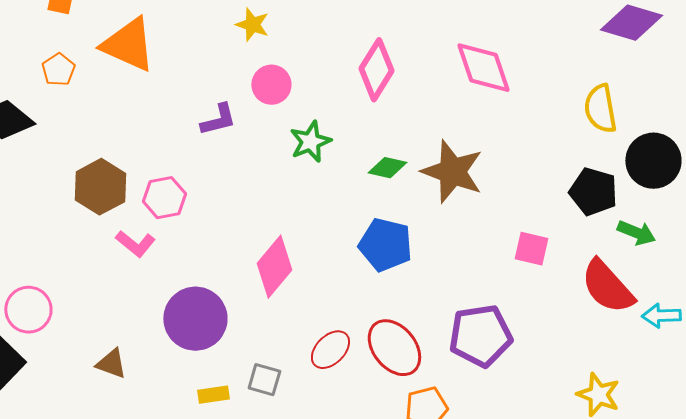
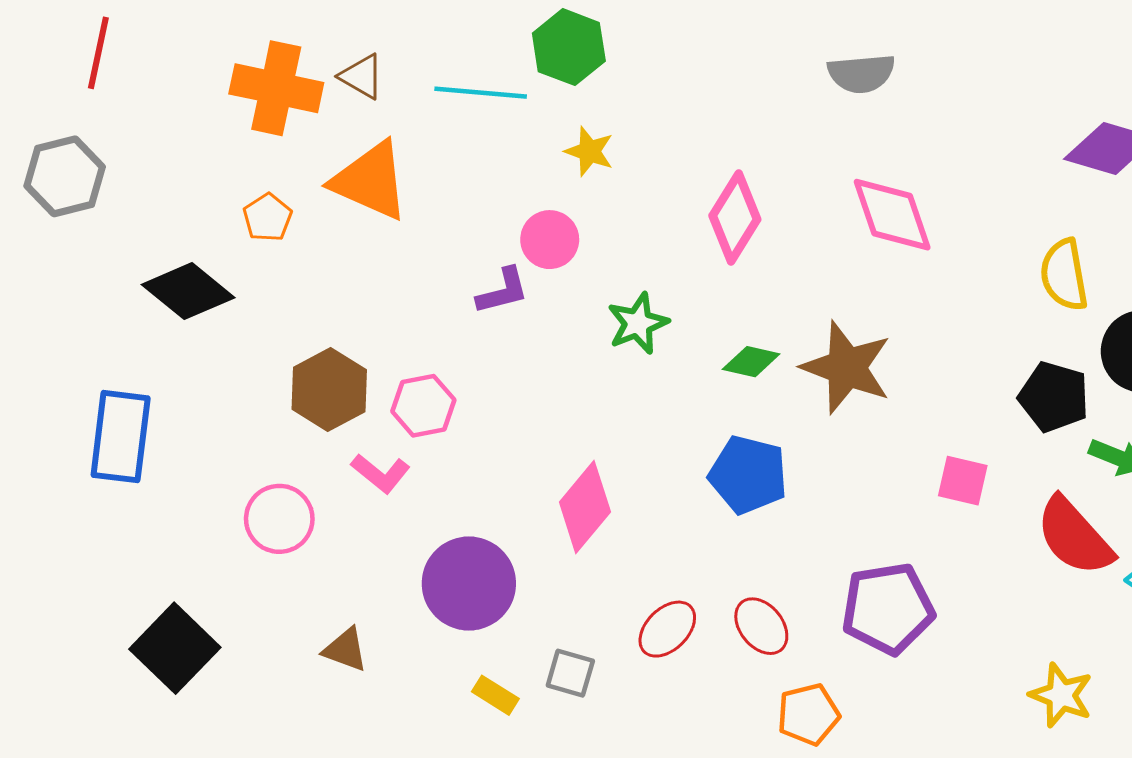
yellow star: (252, 25) -> (589, 151), moved
pink circle: (271, 85) -> (550, 240), moved
pink circle: (28, 310) -> (279, 519), moved
red ellipse: (394, 348) -> (761, 626), size x0.7
yellow rectangle: (213, 395) -> (495, 695), turned 40

